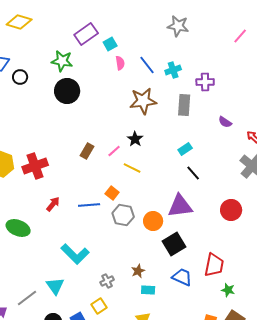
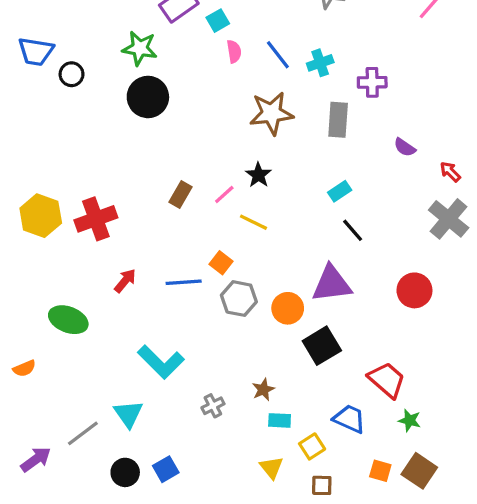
red trapezoid: (214, 265) -> (387, 380), turned -60
blue trapezoid: (182, 277) -> (349, 419), moved
yellow square: (99, 306) -> (312, 446), moved

